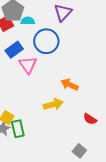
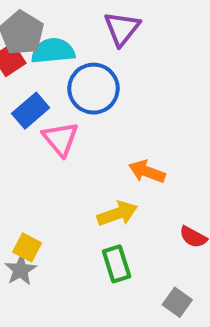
cyan semicircle: (28, 21) -> (53, 51), size x1.5
green rectangle: (18, 129) -> (117, 264), moved

